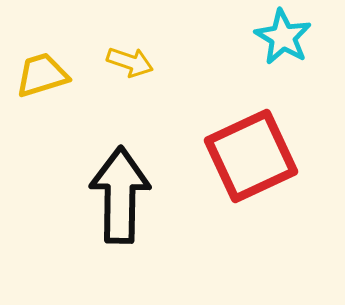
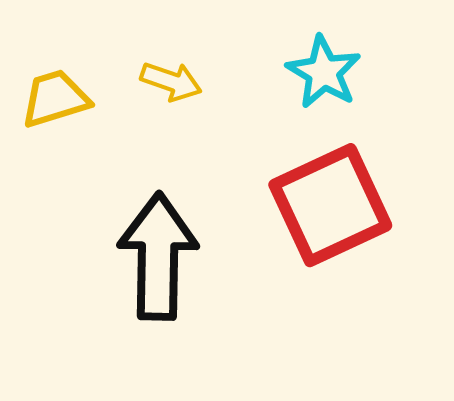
cyan star: (283, 37) -> (324, 72), moved

